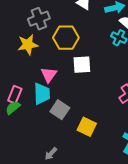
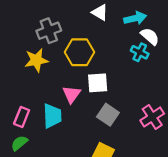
pink triangle: (49, 75) -> (72, 94), moved
green semicircle: (13, 108) -> (19, 143), moved
gray square: (60, 110) -> (108, 115), moved

